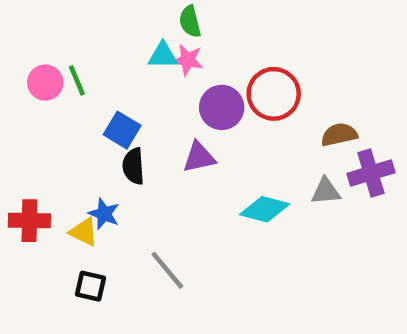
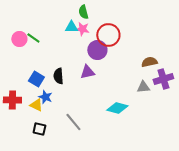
green line: (77, 80) -> (33, 38), turned -32
red circle: (274, 94) -> (108, 35), moved
blue square: (122, 130) -> (36, 79), moved
cyan diamond: (265, 209) -> (117, 108), moved

